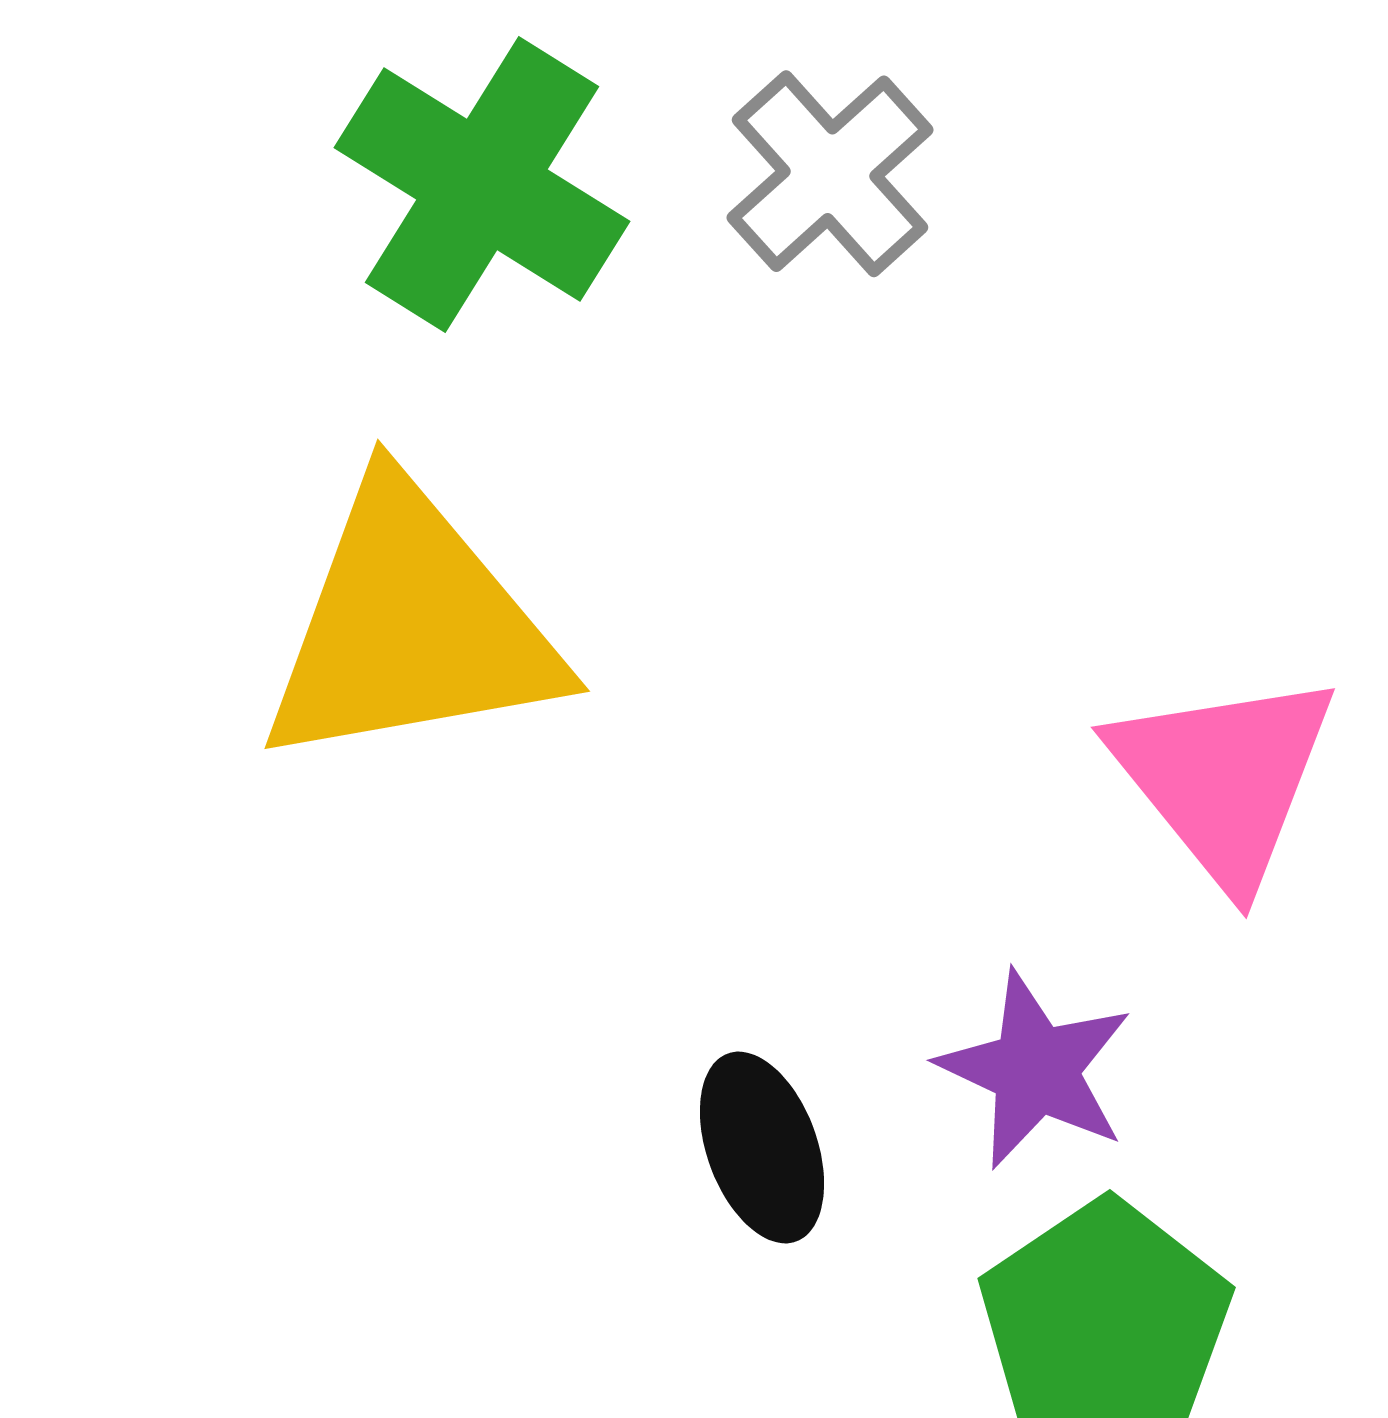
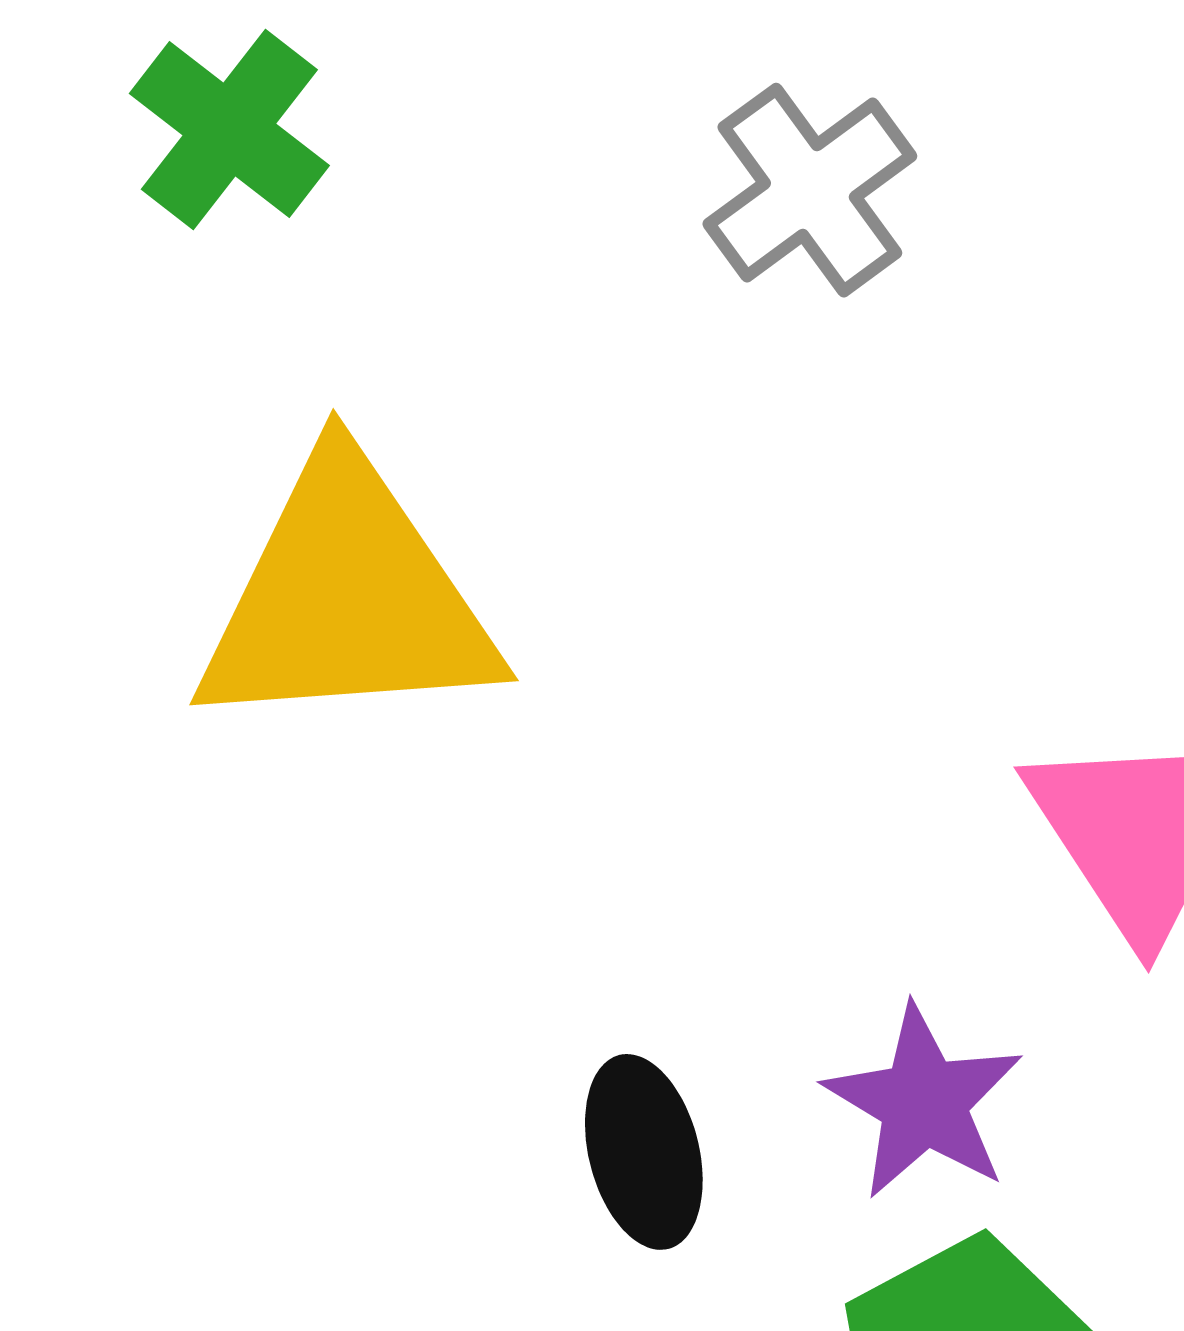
green cross: (482, 185) -> (229, 129), moved, size x0.7

